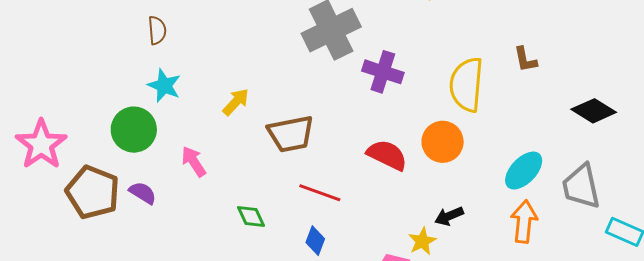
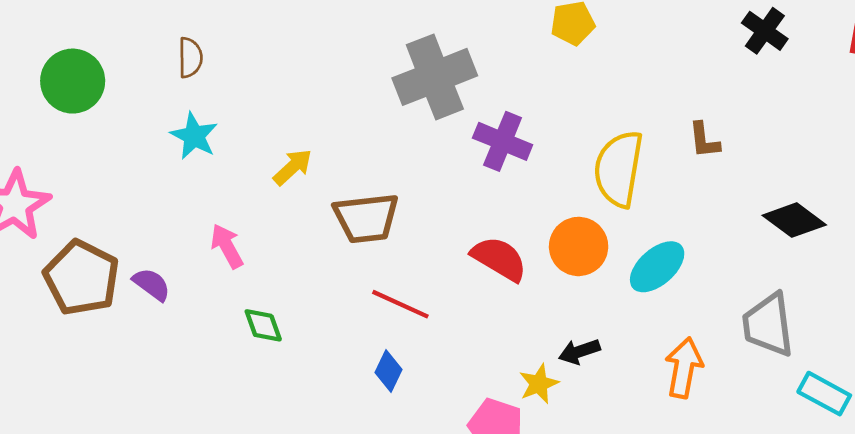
green circle: (134, 130) -> (73, 81), moved
cyan ellipse: (524, 171) -> (657, 267), moved
green diamond: (251, 216) -> (263, 325), moved

